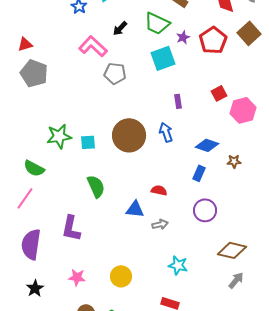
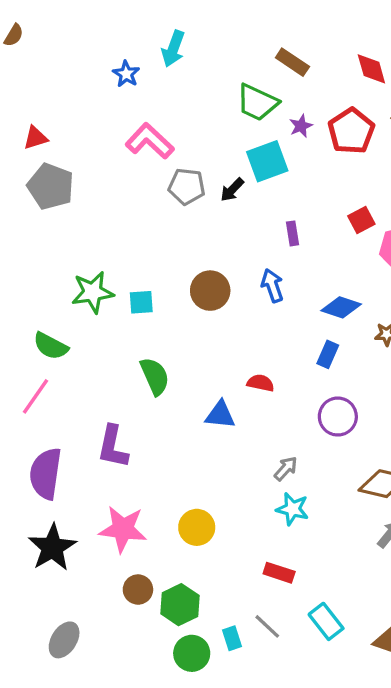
black arrow: (120, 28) -> (232, 190), moved
brown circle: (129, 135) -> (210, 291), size x0.7
gray arrow: (160, 224) -> (286, 469), moved, turned -35
pink star: (77, 277) -> (123, 529), size x1.6
black star: (35, 288) -> (52, 548), size x1.6

